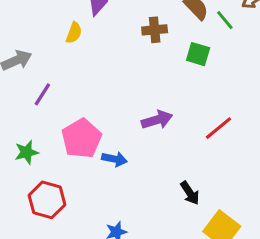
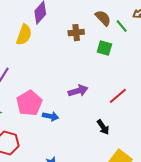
yellow semicircle: (74, 33) -> (24, 35), size x1.5
black arrow: (190, 193) -> (103, 127), moved

